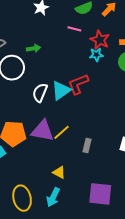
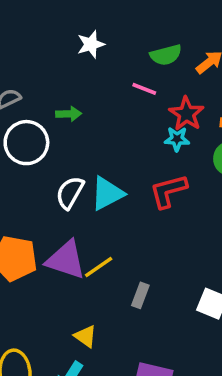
red L-shape: (78, 84) -> (168, 191), moved

